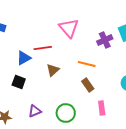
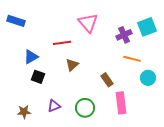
blue triangle: (24, 58) -> (31, 57), moved
orange line: (87, 64) -> (132, 59), moved
pink rectangle: (102, 108) -> (121, 103), size x1.5

